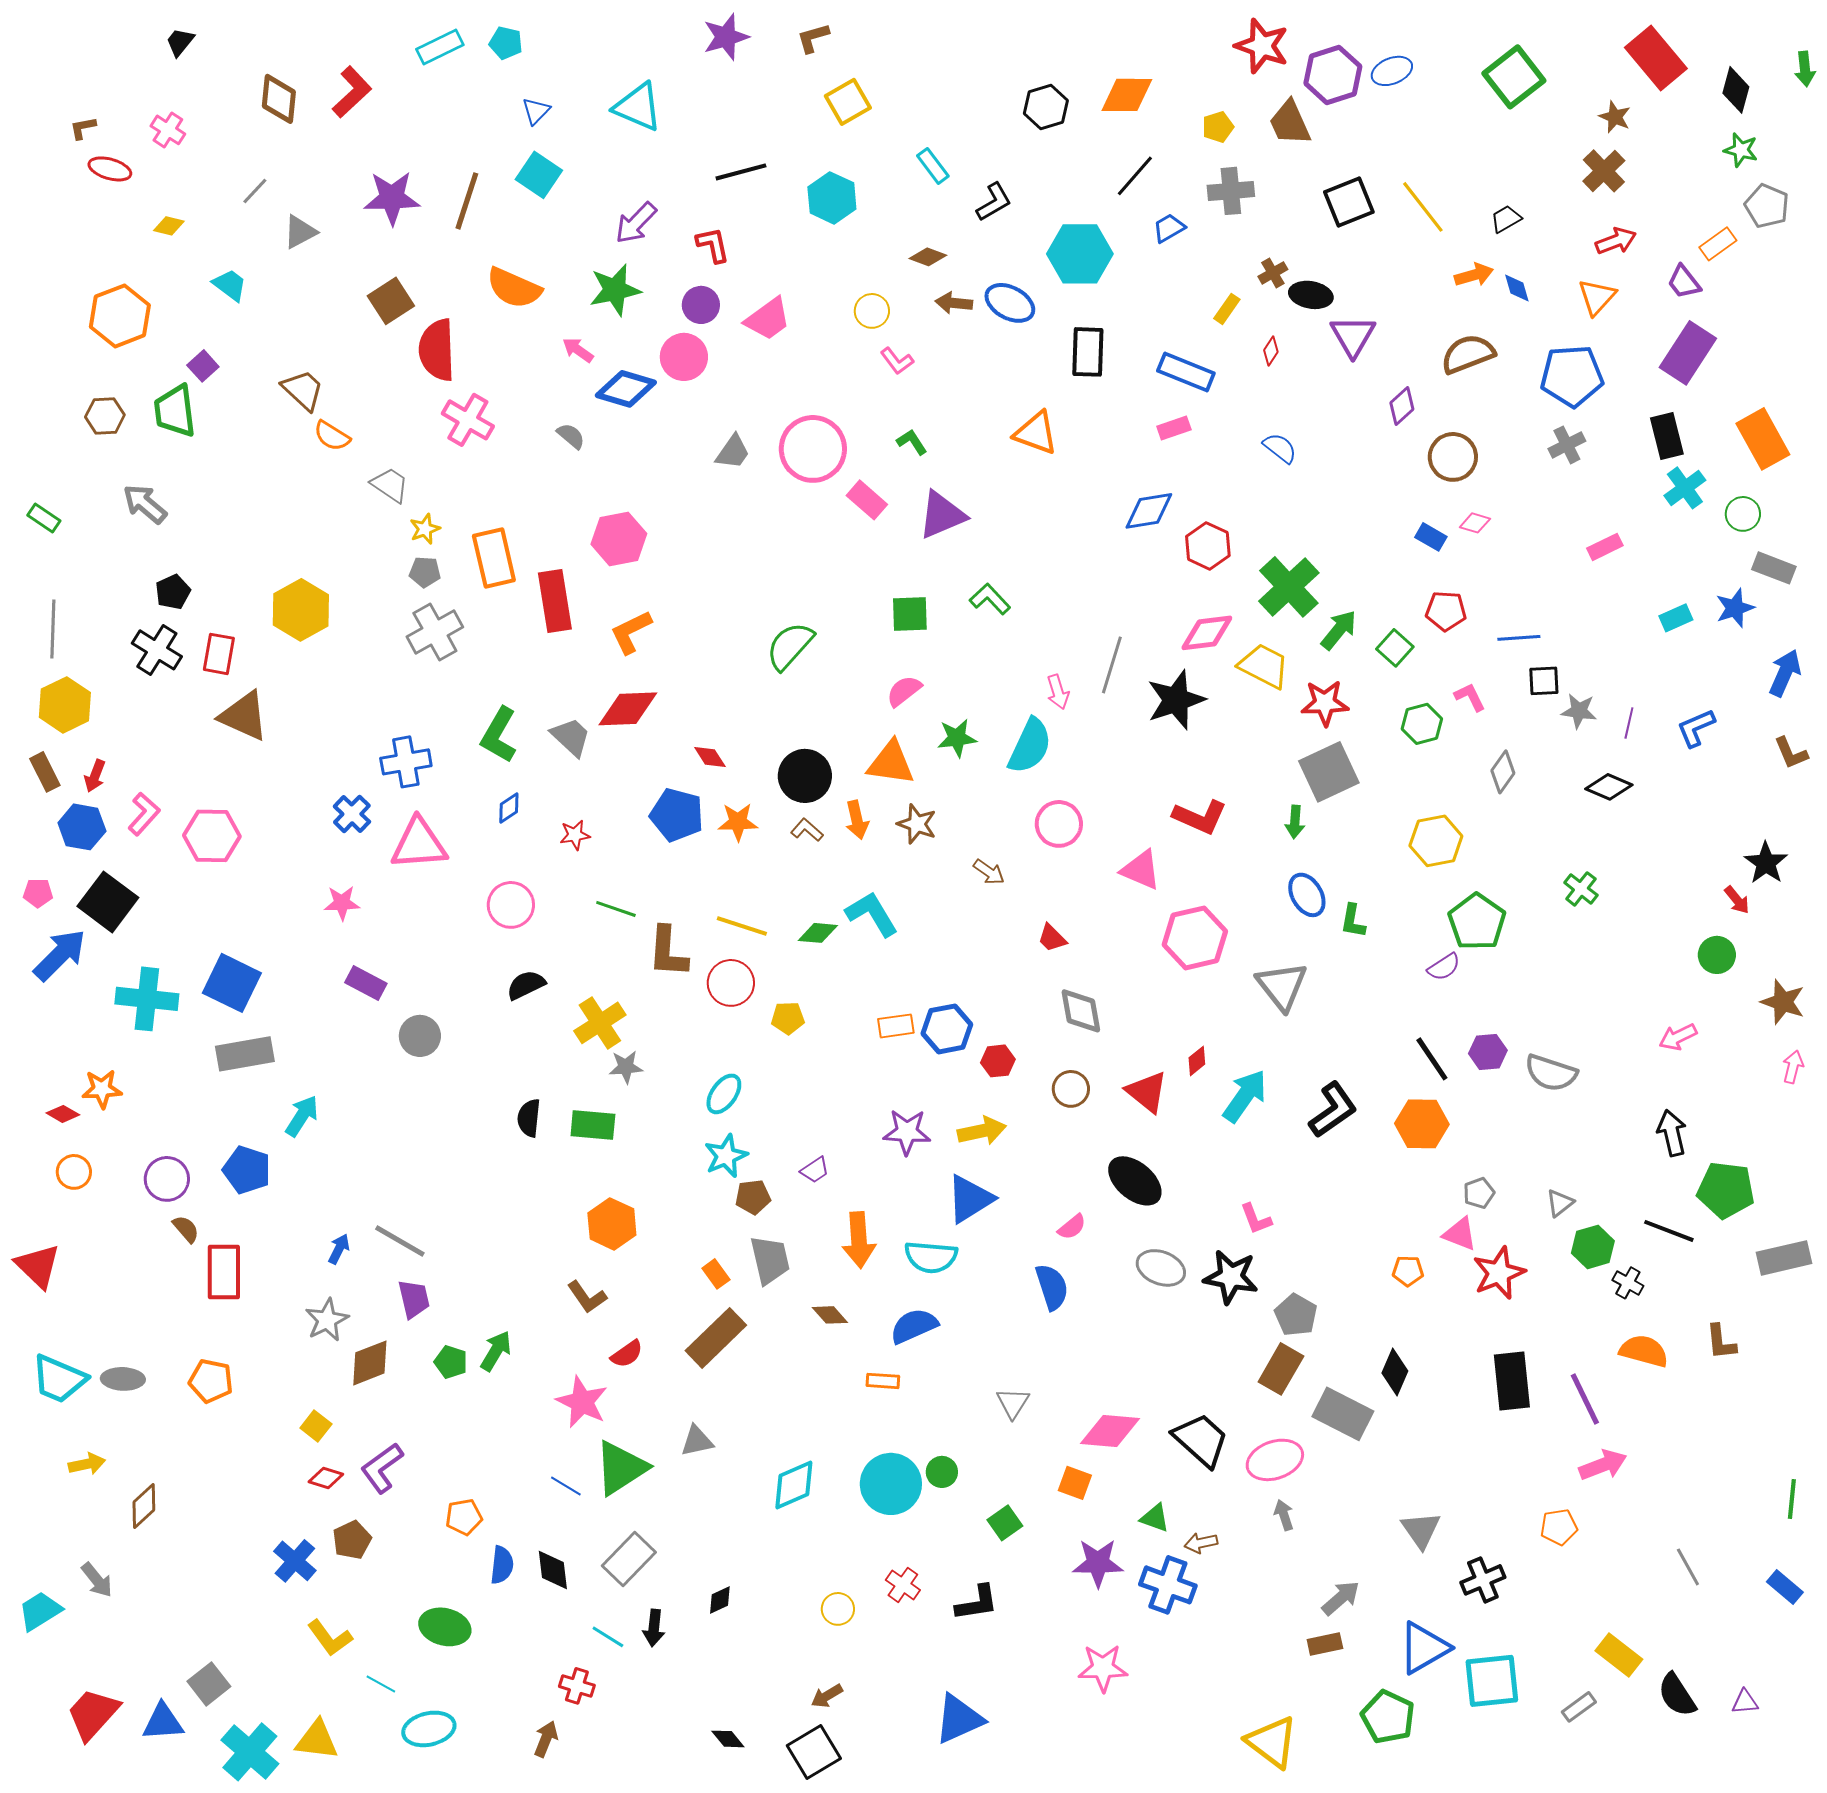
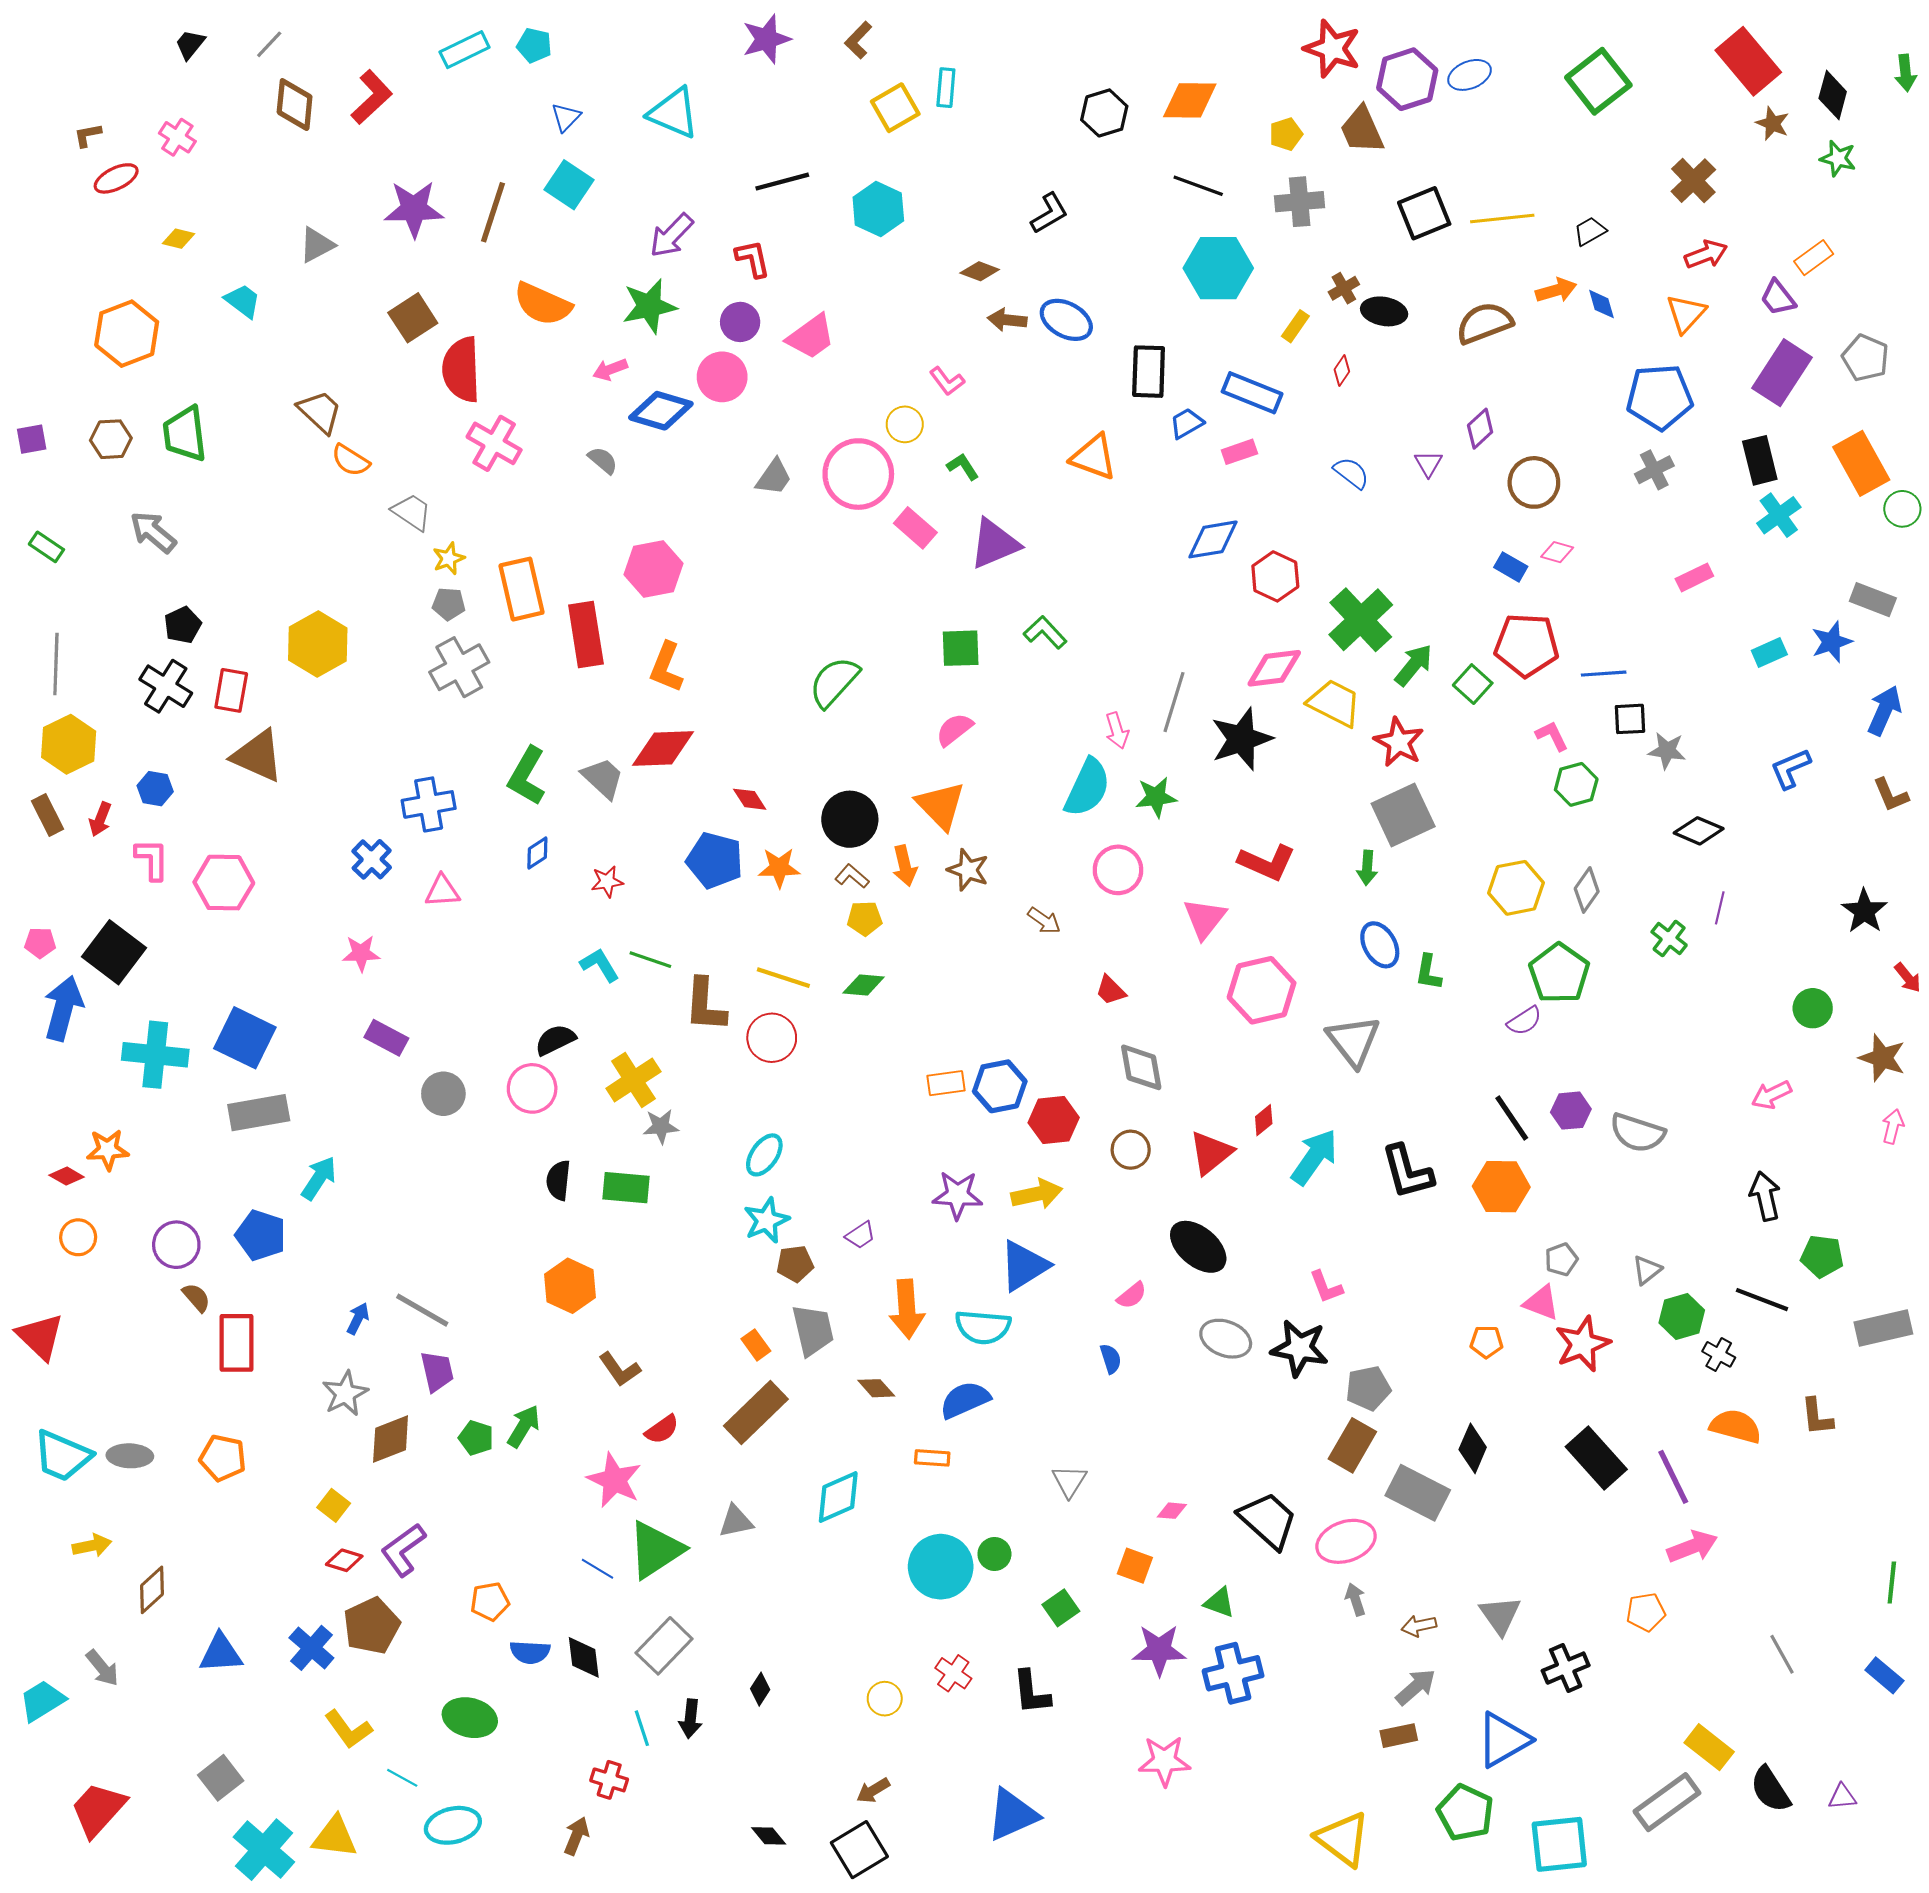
brown L-shape: (813, 38) -> (858, 40), turned -30
brown star: (1615, 117) -> (1773, 124), moved
cyan rectangle: (933, 166) -> (946, 88), moved, turned 42
red ellipse: (110, 169) -> (116, 178), turned -42
black line: (1135, 176) -> (1198, 186), turned 69
gray line: (255, 191) -> (269, 44), moved
gray pentagon: (1767, 206) -> (1865, 358), moved
yellow line: (1423, 207) -> (1502, 219), turned -58
blue trapezoid: (1169, 228) -> (1187, 423), moved
cyan hexagon: (1080, 254) -> (1218, 268), moved
yellow circle: (872, 311) -> (905, 424), moved
purple triangle: (1353, 336) -> (1428, 463), moved, size x0.6
pink arrow: (578, 350) -> (610, 369), turned -56
brown semicircle: (1468, 354) -> (1484, 323), moved
purple square: (203, 366) -> (32, 439), moved, turned 32
green circle: (1743, 514) -> (1902, 509), moved
red pentagon: (1446, 611) -> (1527, 645), size x1.5
orange L-shape: (631, 632) -> (666, 667), turned -42
red star: (1325, 703) -> (1399, 742), turned 30
purple line: (1629, 723) -> (1720, 908), moved
green hexagon: (1422, 724) -> (1576, 784), moved
green star: (957, 738) -> (1156, 797), moved
orange triangle: (891, 763) -> (941, 806), turned 38
gray diamond: (1503, 772) -> (1587, 890), moved
pink L-shape: (144, 814) -> (152, 859), turned -42
blue hexagon: (82, 827) -> (155, 789), moved, size x0.7
pink triangle: (419, 844) -> (442, 891), size x0.6
pink triangle: (1141, 870) -> (1205, 918), turned 45
red arrow: (1737, 900) -> (1908, 978), moved
pink circle: (511, 905) -> (532, 1088), moved
cyan L-shape: (872, 914) -> (600, 965), moved, size x0.7
blue arrow: (60, 955) -> (63, 1008), turned -30
yellow pentagon: (788, 1018) -> (865, 918), moved
red hexagon: (998, 1061) -> (1054, 1120), size x1.4
red triangle: (1147, 1092) -> (1211, 1153), turned 42
black L-shape: (1333, 1110) -> (1407, 1172), turned 110
green pentagon: (1726, 1190) -> (1822, 1256), size x0.7
orange hexagon: (612, 1224) -> (570, 1286), moved
blue semicircle: (1052, 1287) -> (1111, 1359), size x0.6
gray pentagon: (1296, 1315) -> (1368, 1388), turned 30
black rectangle: (1512, 1381) -> (1596, 1458), turned -36
pink diamond: (1110, 1431) -> (1172, 1511), size x0.5
cyan diamond: (794, 1485) -> (838, 1497), moved
brown pentagon: (352, 1540) -> (372, 1626), size x1.4
brown arrow: (1201, 1543) -> (1419, 1626), moved
blue semicircle: (502, 1565) -> (530, 1652), turned 87
blue cross: (1168, 1585) -> (1233, 1673), turned -34
black diamond: (720, 1600) -> (760, 1689), turned -32
black L-shape: (977, 1603) -> (1031, 1692), turned 93
cyan line: (608, 1637) -> (642, 1728), turned 40
cyan square: (1492, 1681) -> (1559, 1844), moved
gray rectangle: (1579, 1707) -> (1667, 1802), size x1.8
blue triangle: (163, 1722) -> (221, 1653), moved

